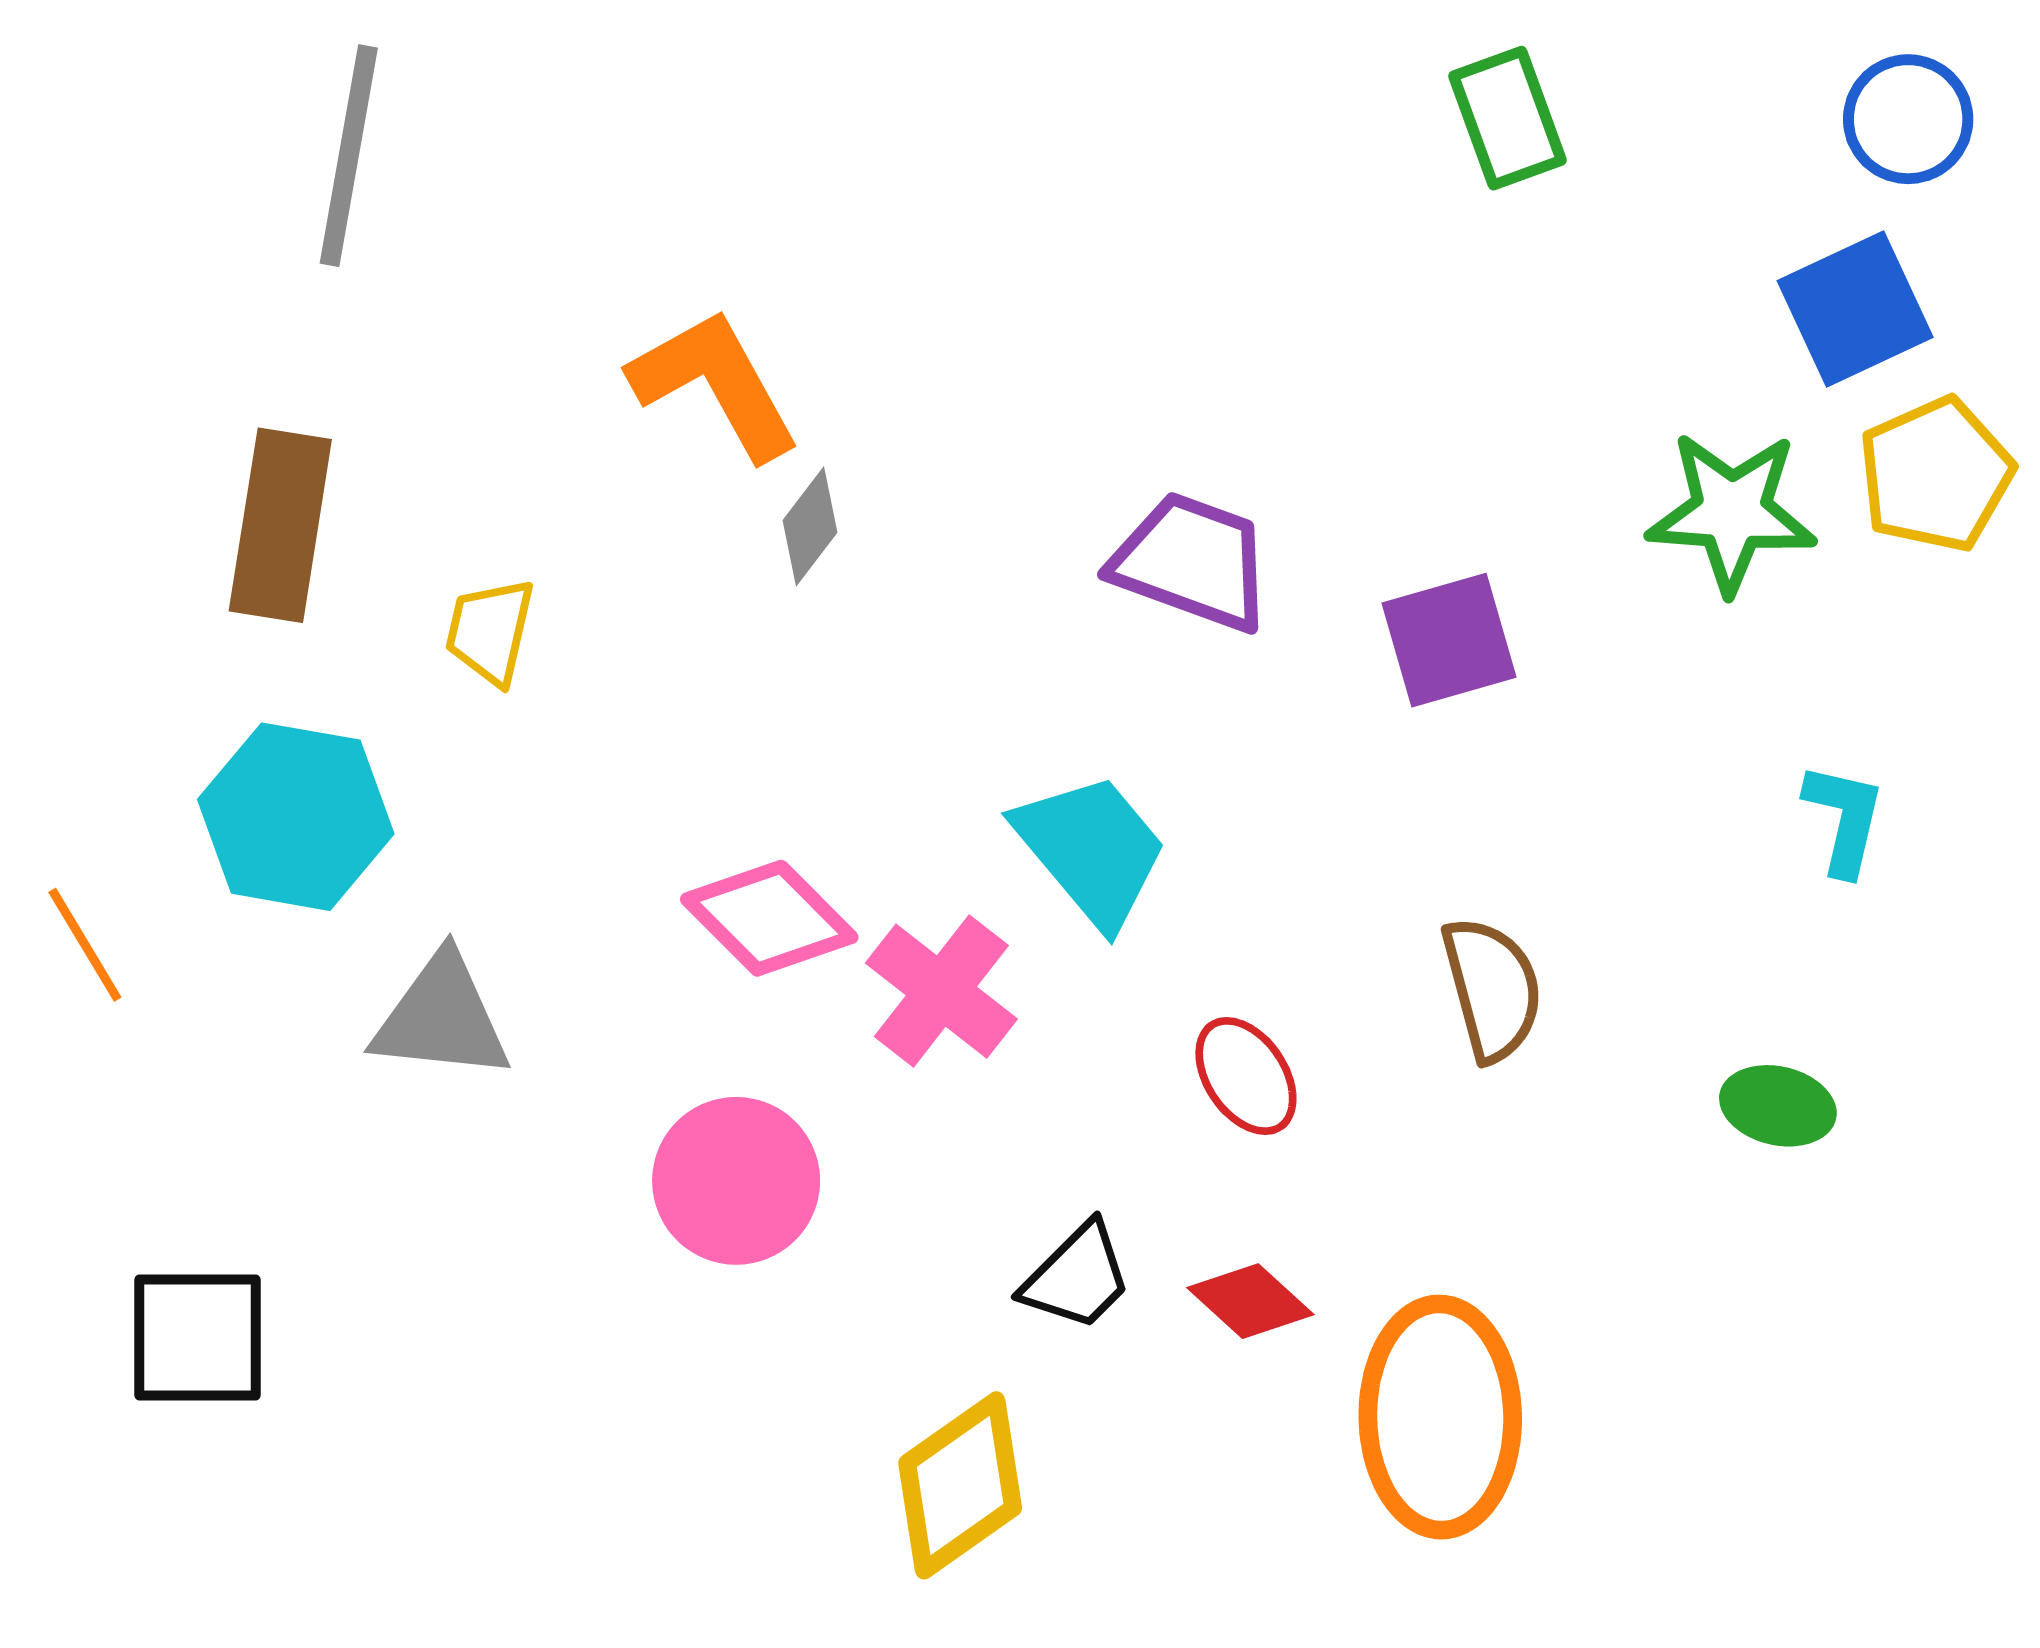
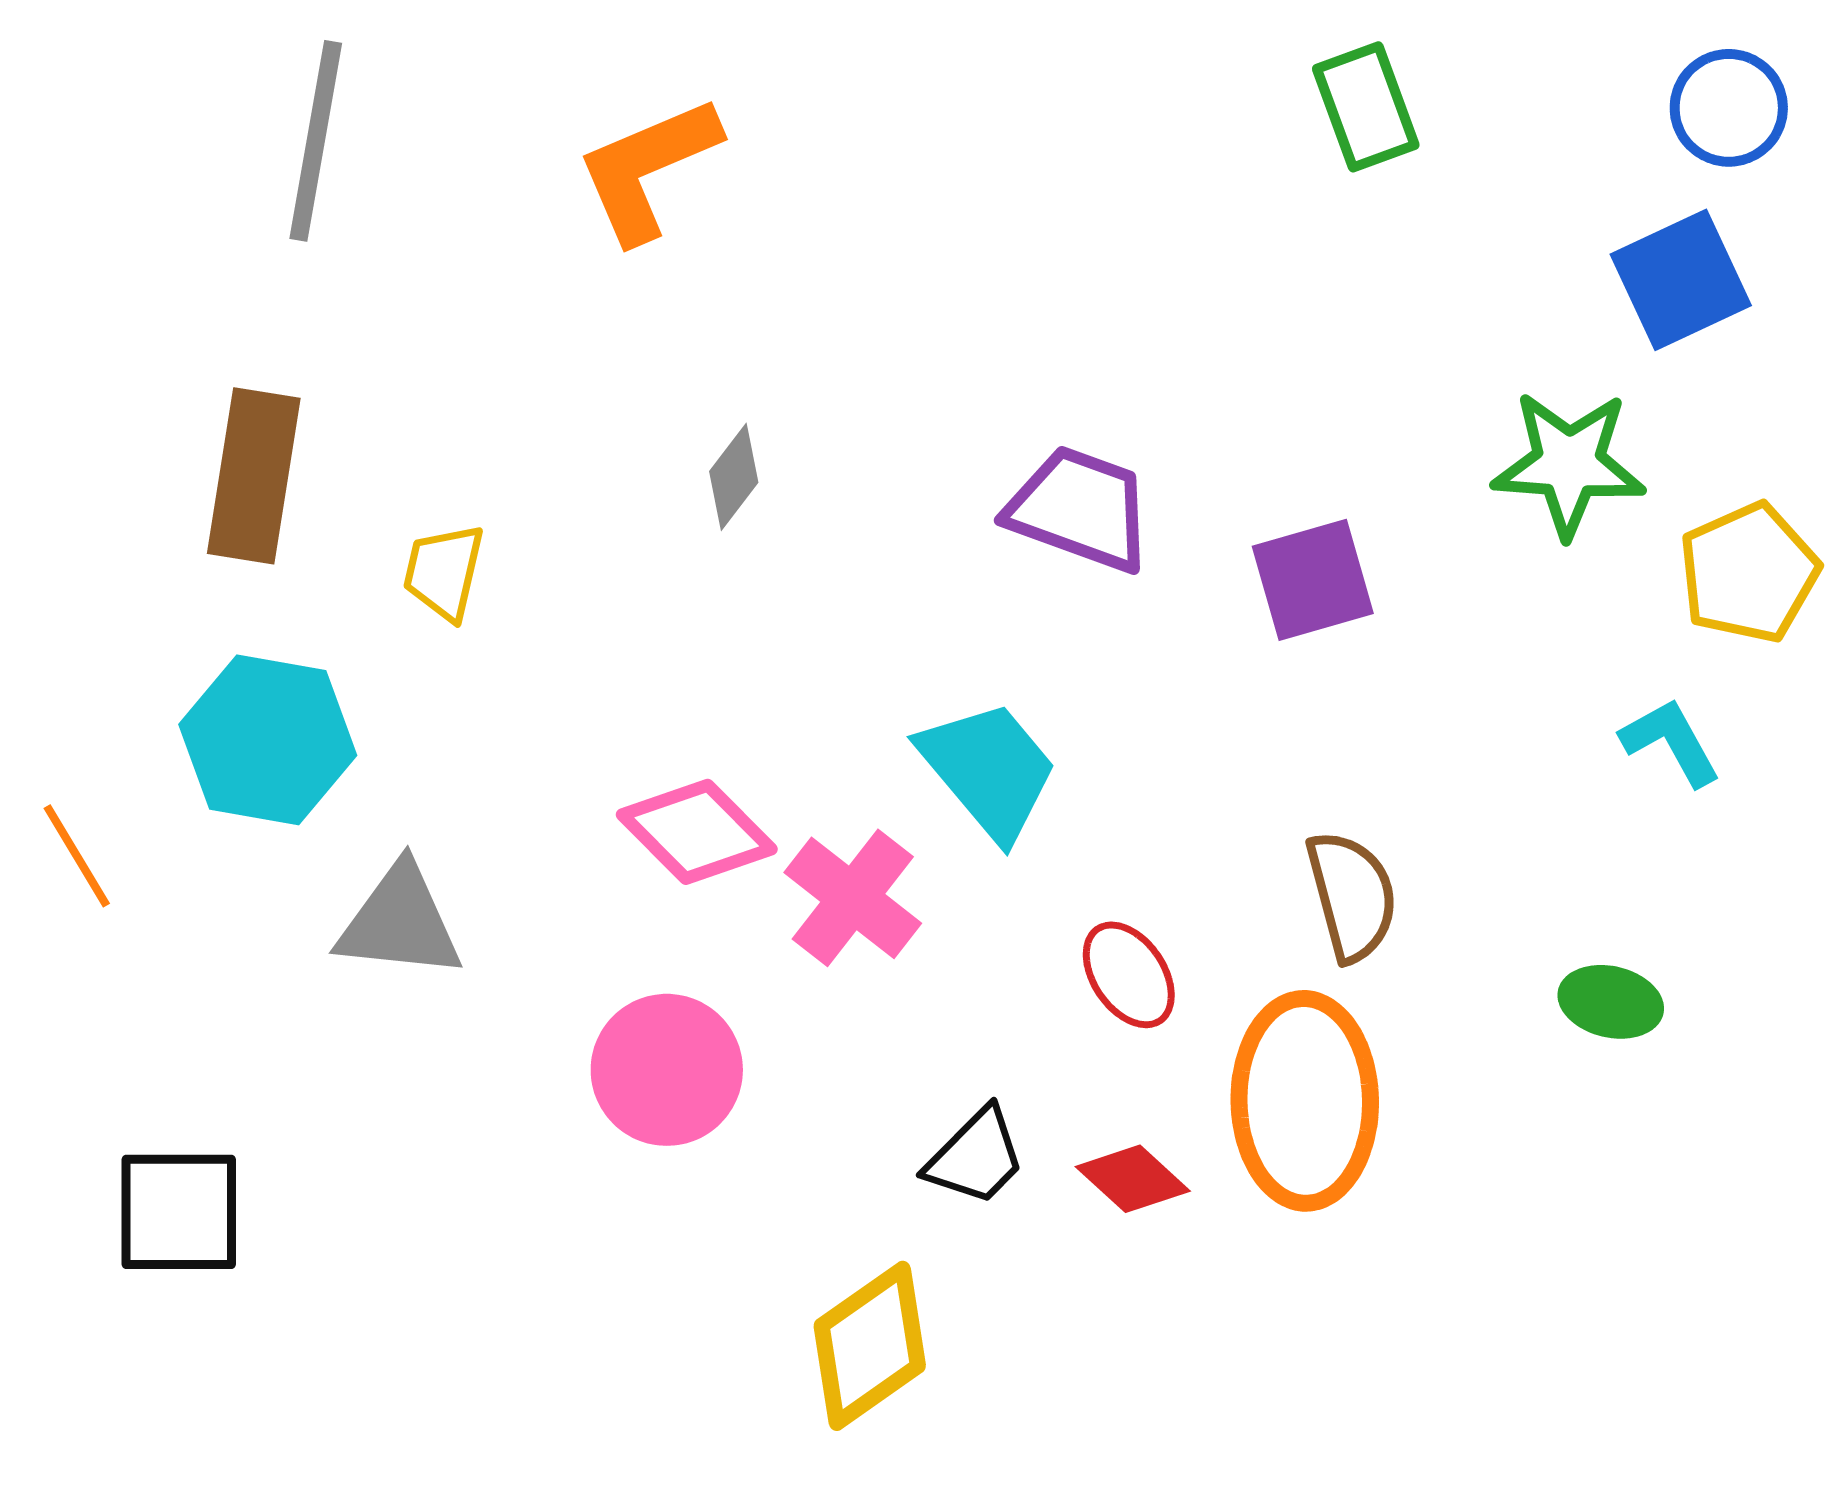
orange L-shape: (715, 384) -> (648, 169), moved, turned -84
yellow pentagon: (1936, 475) -> (1749, 573), moved
cyan L-shape: (1844, 819) -> (1671, 742), turned -42
orange ellipse: (1440, 1417) -> (1305, 1101), moved

